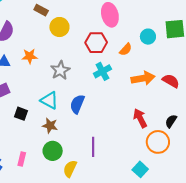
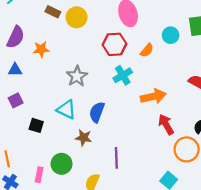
yellow circle: (59, 27) -> (77, 17), moved
orange star: (30, 56) -> (41, 49), moved
orange arrow: (143, 78) -> (153, 96), moved
brown star: (50, 126) -> (84, 138), moved
green circle: (53, 151) -> (62, 164), moved

